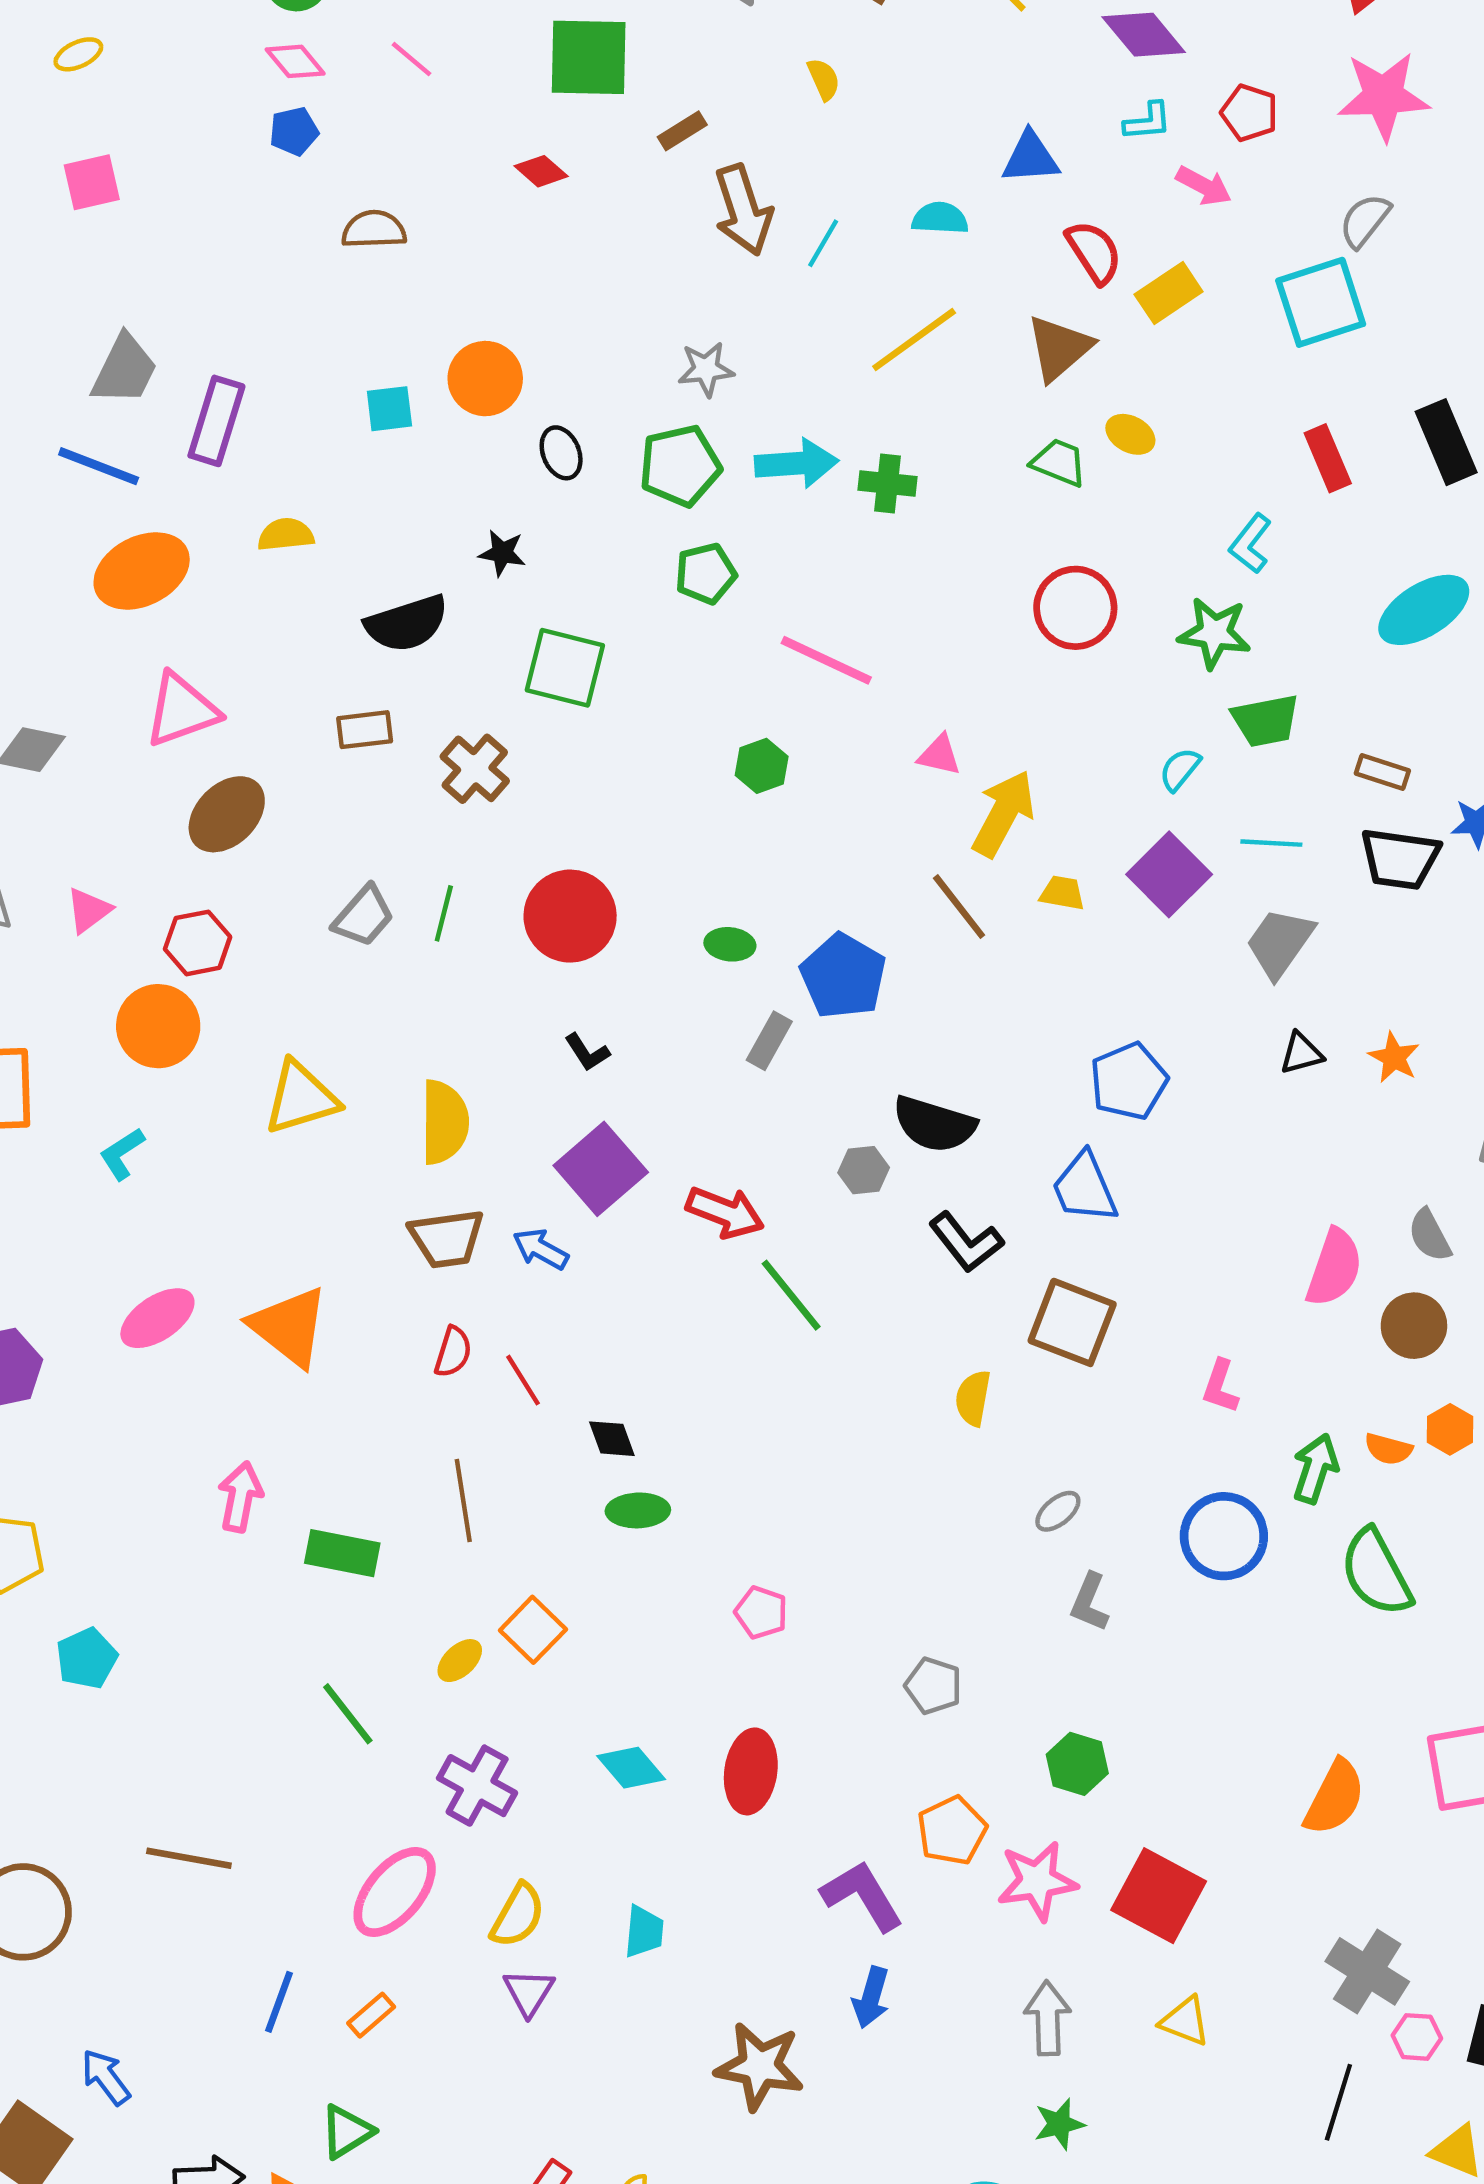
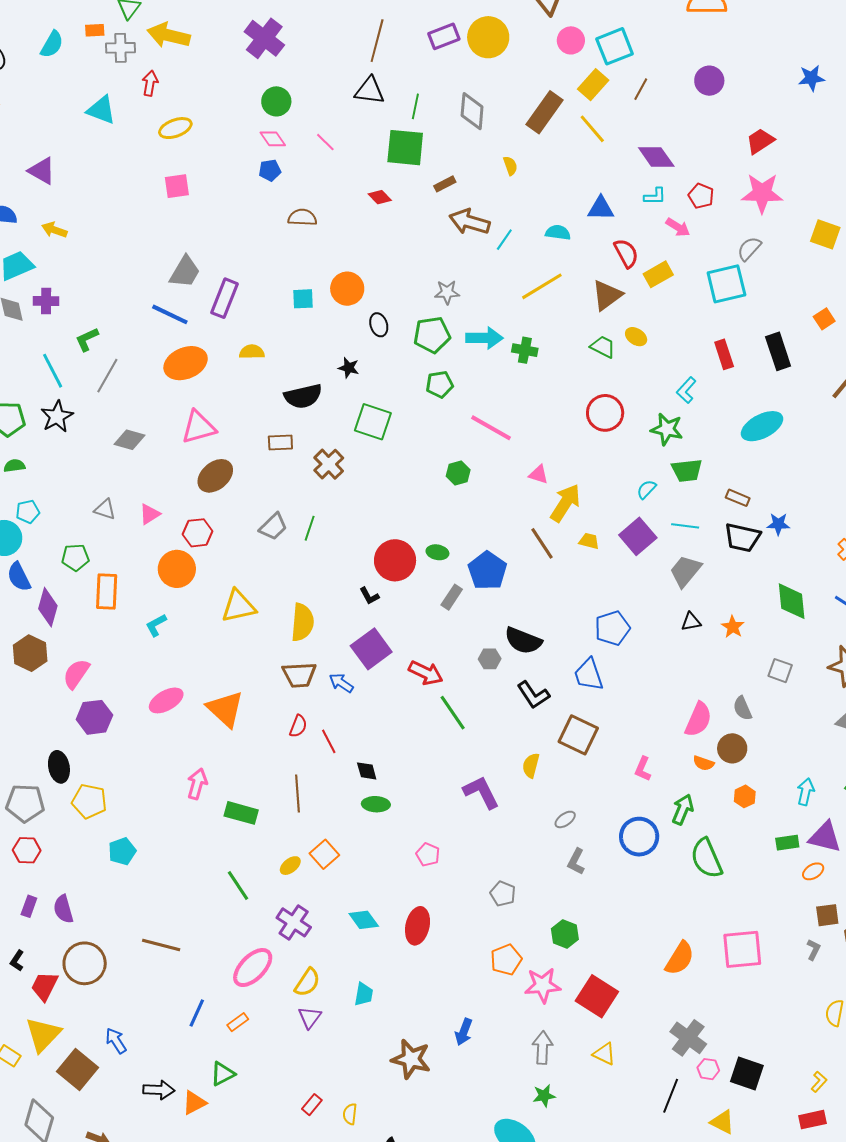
yellow ellipse: (78, 54) -> (175, 128), size x1.5
brown arrow: (743, 210) -> (469, 222), turned 120
red circle: (570, 916) -> (395, 560), moved
orange semicircle: (1388, 1449) -> (703, 763), moved
purple L-shape: (862, 1896) -> (481, 792), moved

